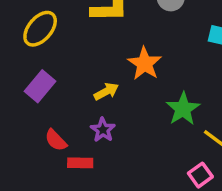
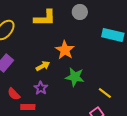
green star: (183, 109) -> (75, 77), moved, turned -30

